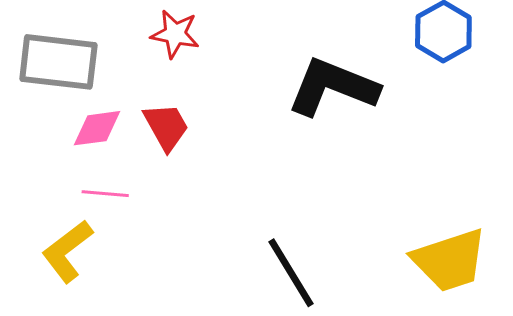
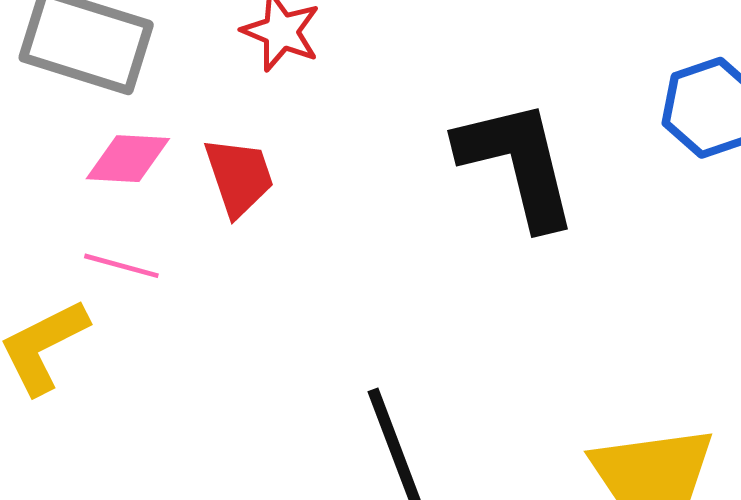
black L-shape: (333, 87) -> (518, 163), turned 44

